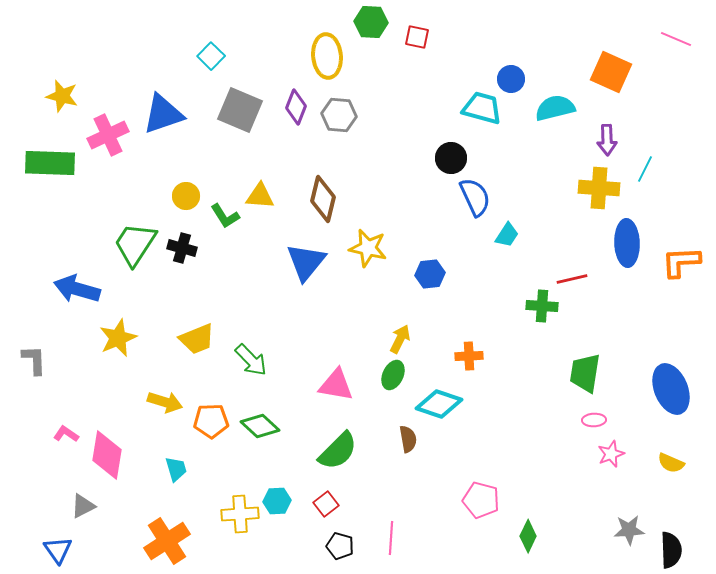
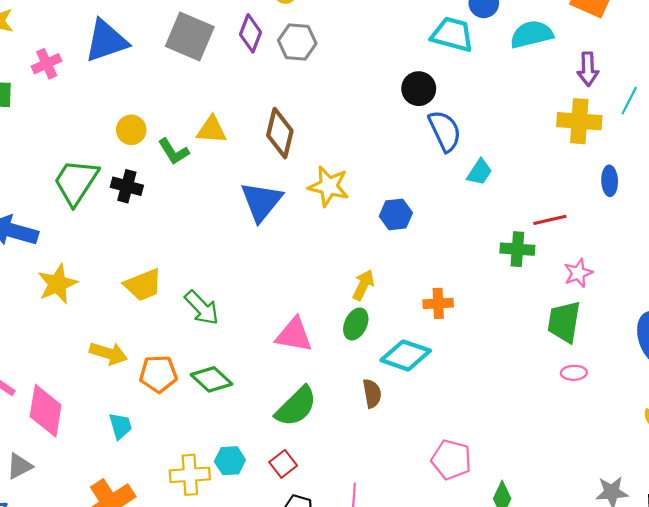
pink cross: (108, 135) -> (47, 64), size x0.7
blue ellipse: (627, 243) -> (610, 181), size x0.6
pink star: (611, 454) -> (578, 273), moved

